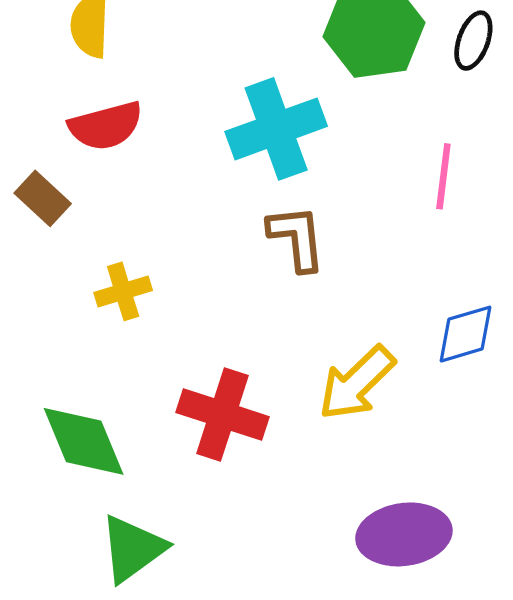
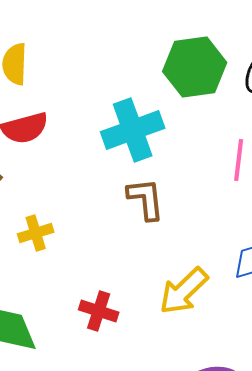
red cross: (222, 415) -> (99, 311), size x0.7

